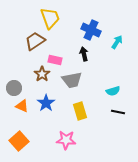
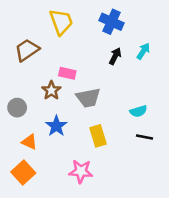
blue cross: (91, 30) -> (111, 22), moved
brown trapezoid: (35, 41) -> (27, 50), moved
black arrow: (84, 54) -> (115, 56), moved, turned 40
orange triangle: (22, 106) -> (29, 142), moved

